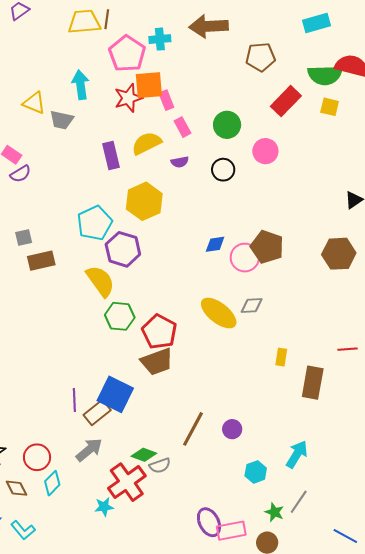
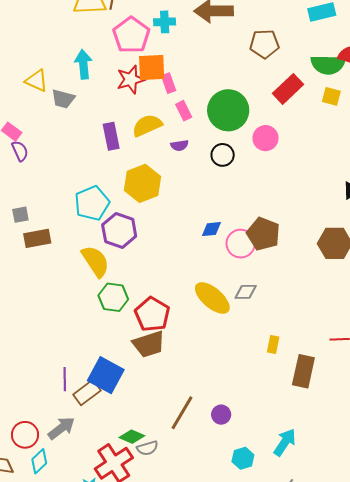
green circle: (227, 125) -> (228, 110), size x1.5
purple semicircle: (21, 174) -> (20, 151), turned -85
gray arrow: (89, 450) -> (61, 428), moved

